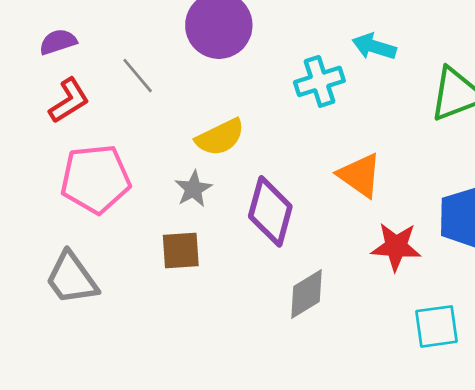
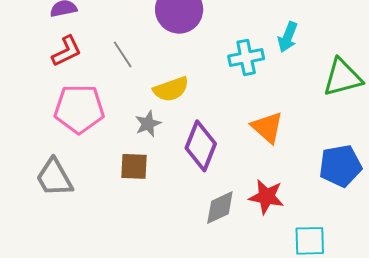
cyan arrow: (374, 47) -> (288, 37), turned -92
gray line: (138, 76) -> (123, 54), moved
red star: (396, 247) -> (266, 197), moved

